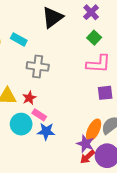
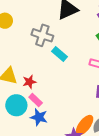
cyan rectangle: (19, 39) -> (60, 54), moved
gray cross: (38, 66) -> (42, 35), moved

